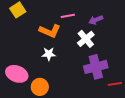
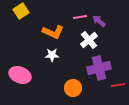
pink line: (68, 16) -> (80, 17), moved
purple arrow: (96, 20) -> (99, 21), turned 64
orange circle: (40, 87) -> (73, 88), moved

